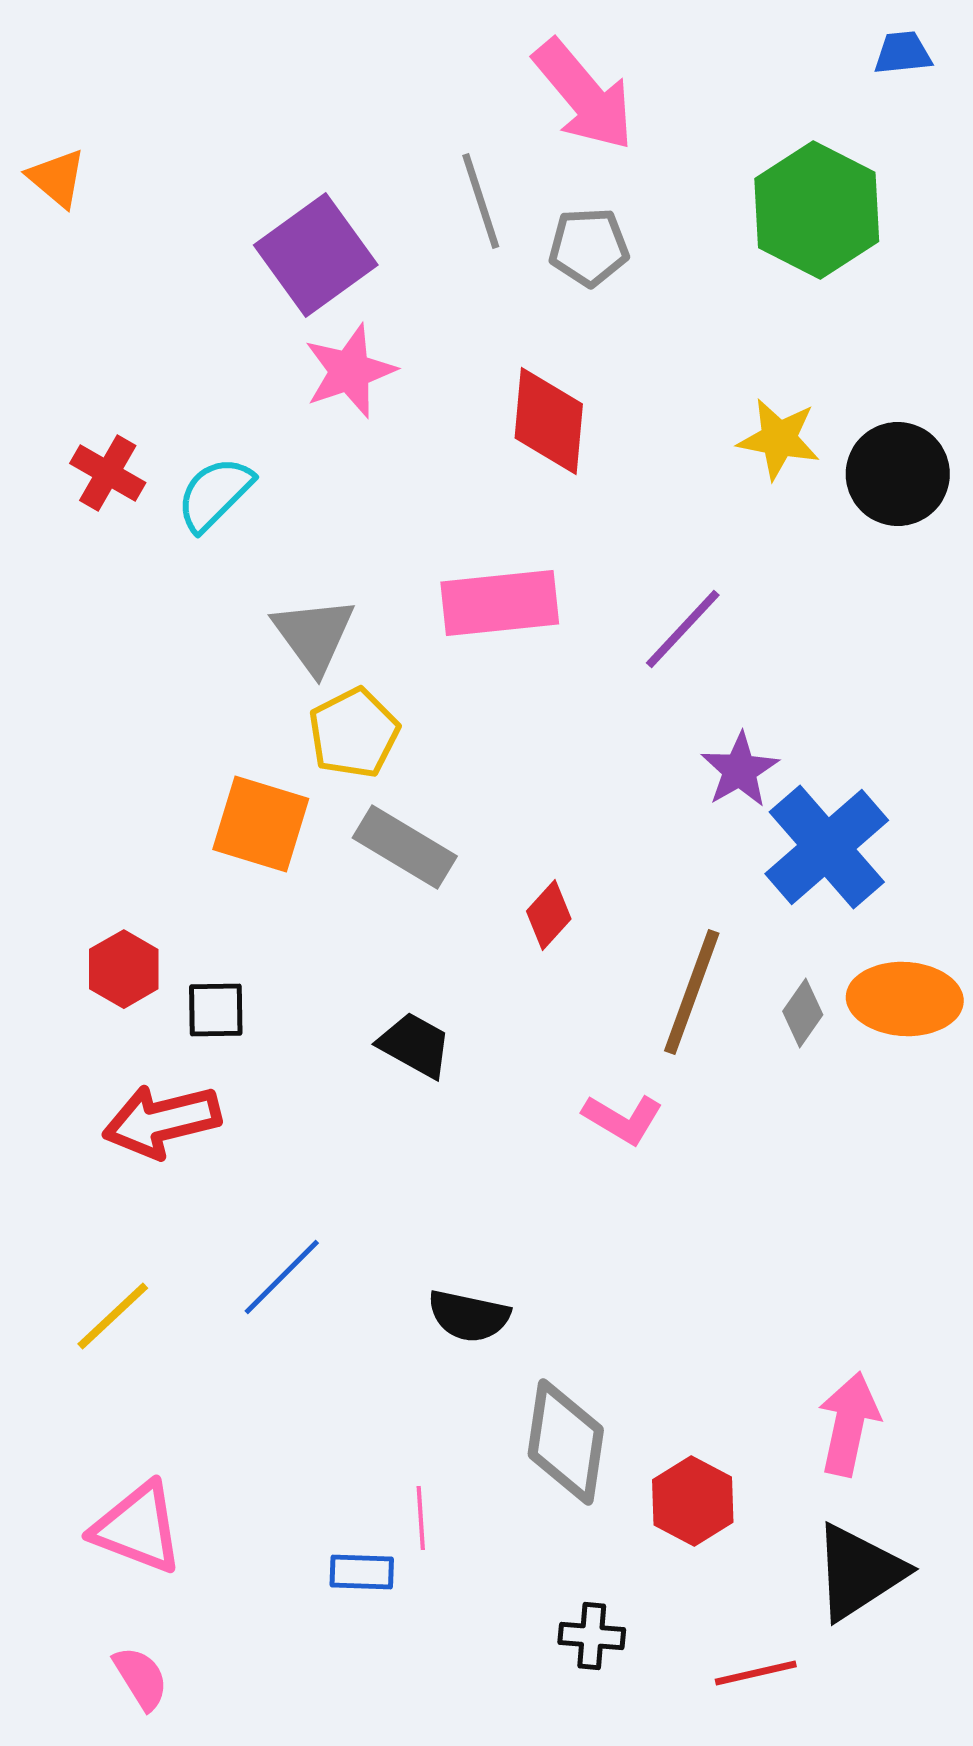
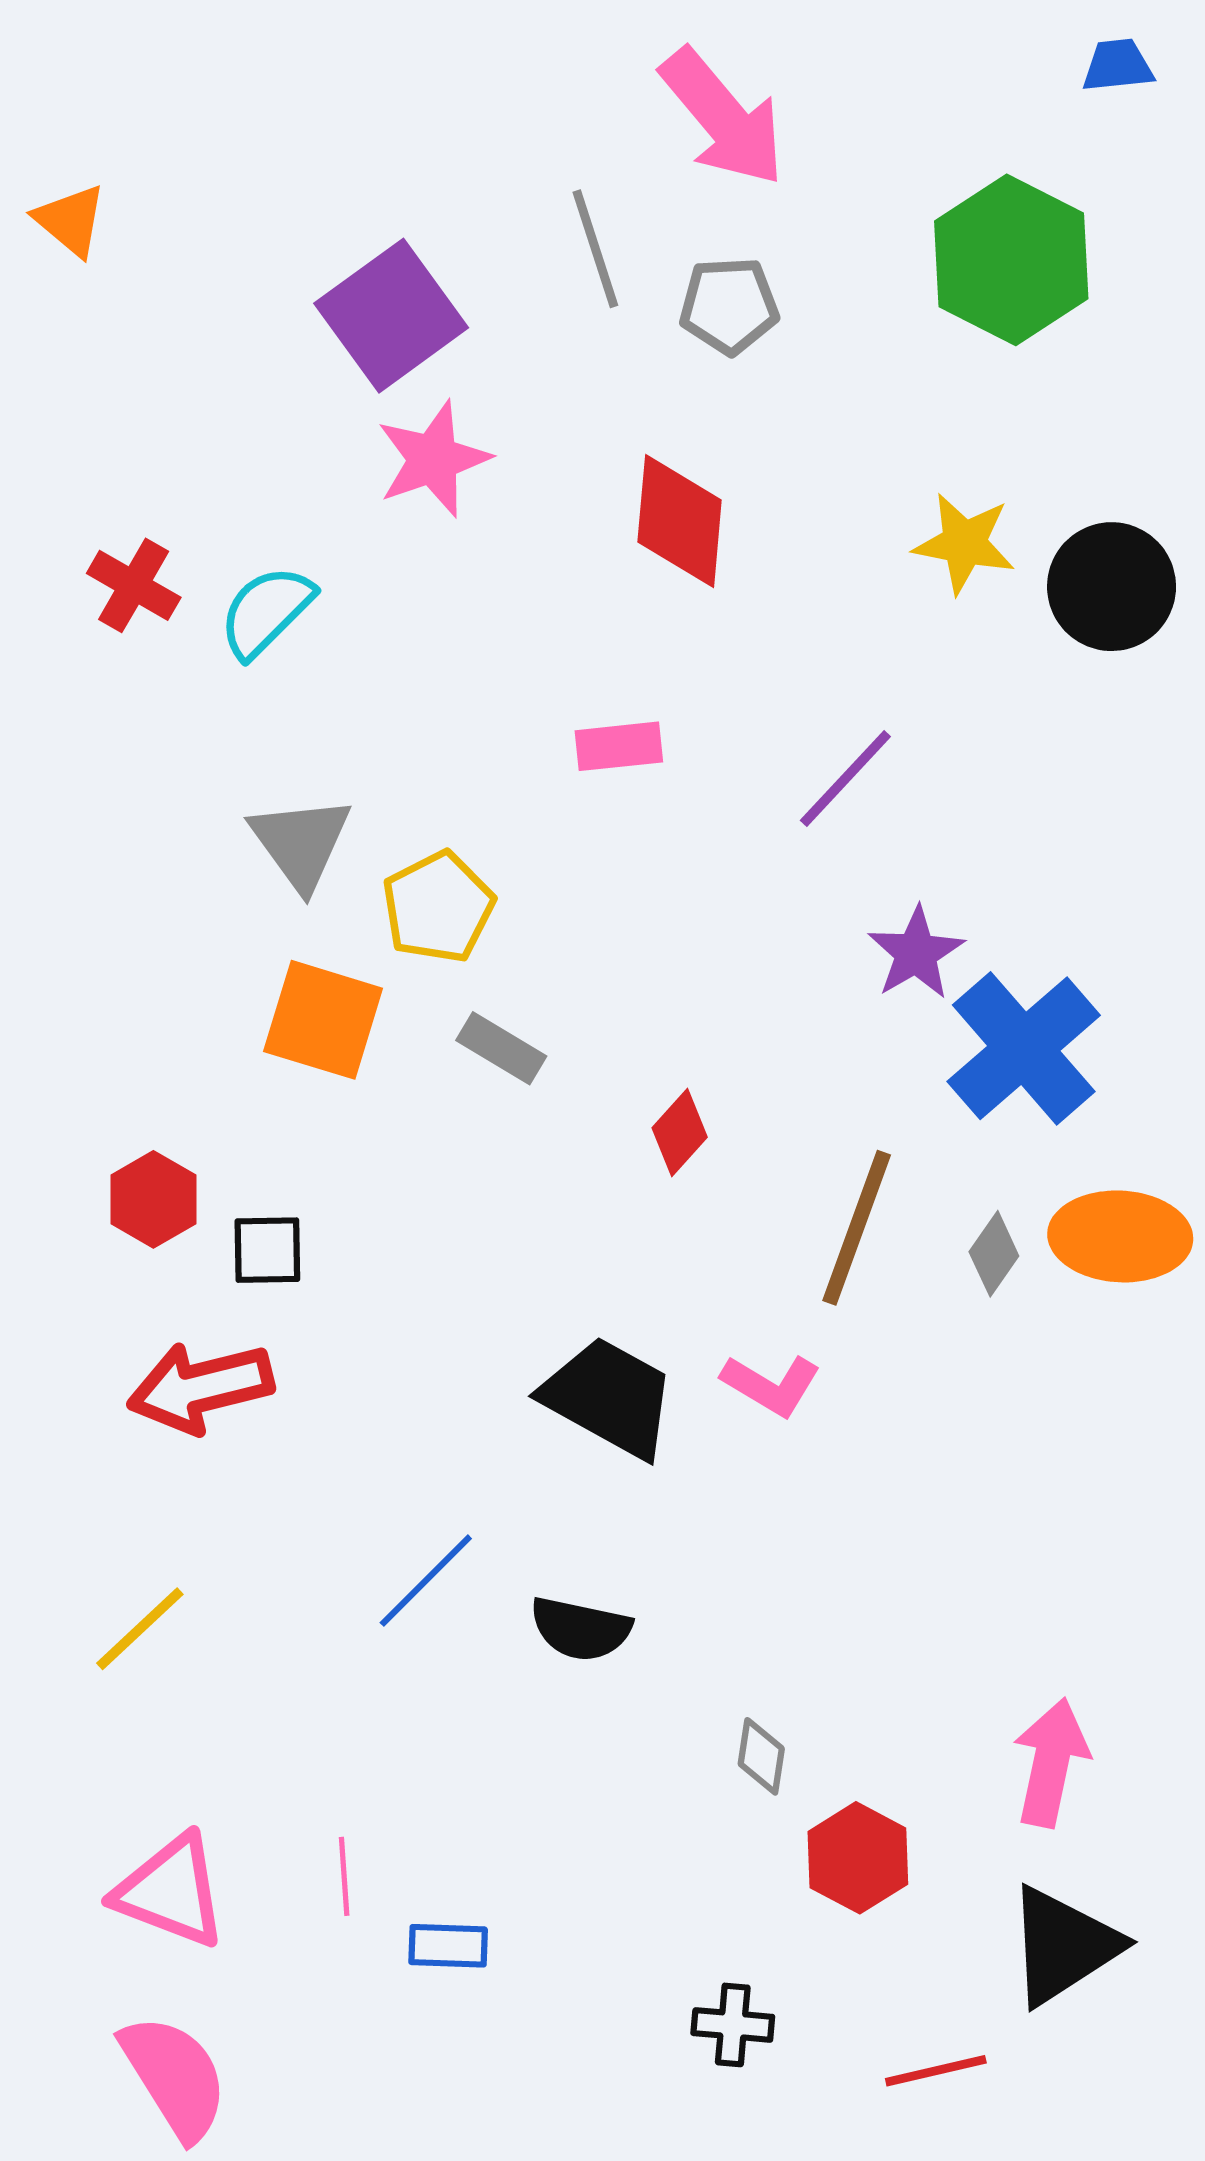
pink rectangle: (500, 603) -> (619, 746), size x0.6
gray triangle: (314, 635) -> (301, 843), moved
gray rectangle: (405, 847) -> (501, 1048), size x0.7
black trapezoid: (415, 1045) -> (609, 1397), moved, size x1.5
blue line: (282, 1277) -> (426, 1581), moved
gray diamond: (566, 1442) -> (761, 1756), moved, size x0.5
pink line: (421, 1518) -> (344, 1876), moved
pink semicircle: (141, 1678) -> (175, 2077), size x1.6

